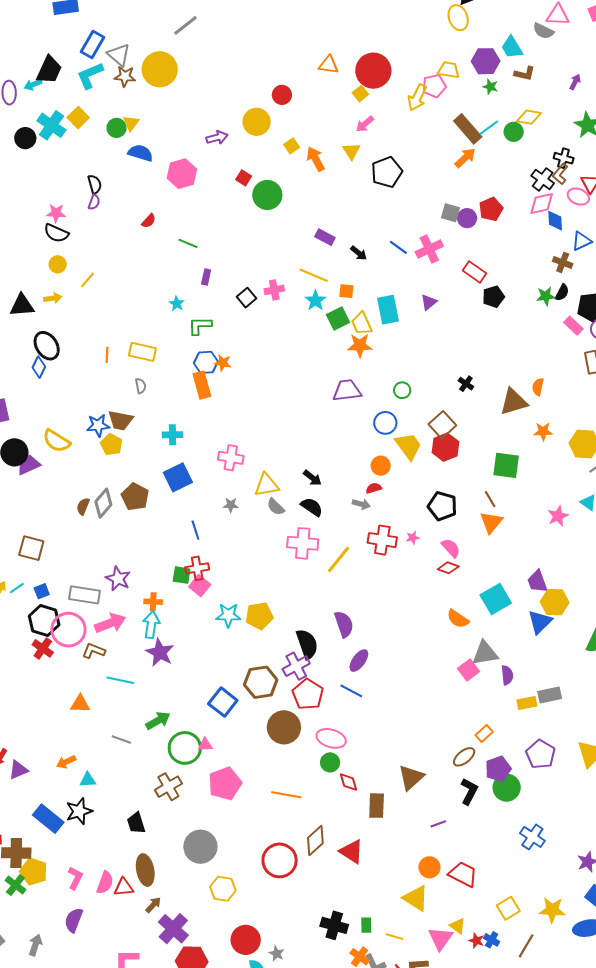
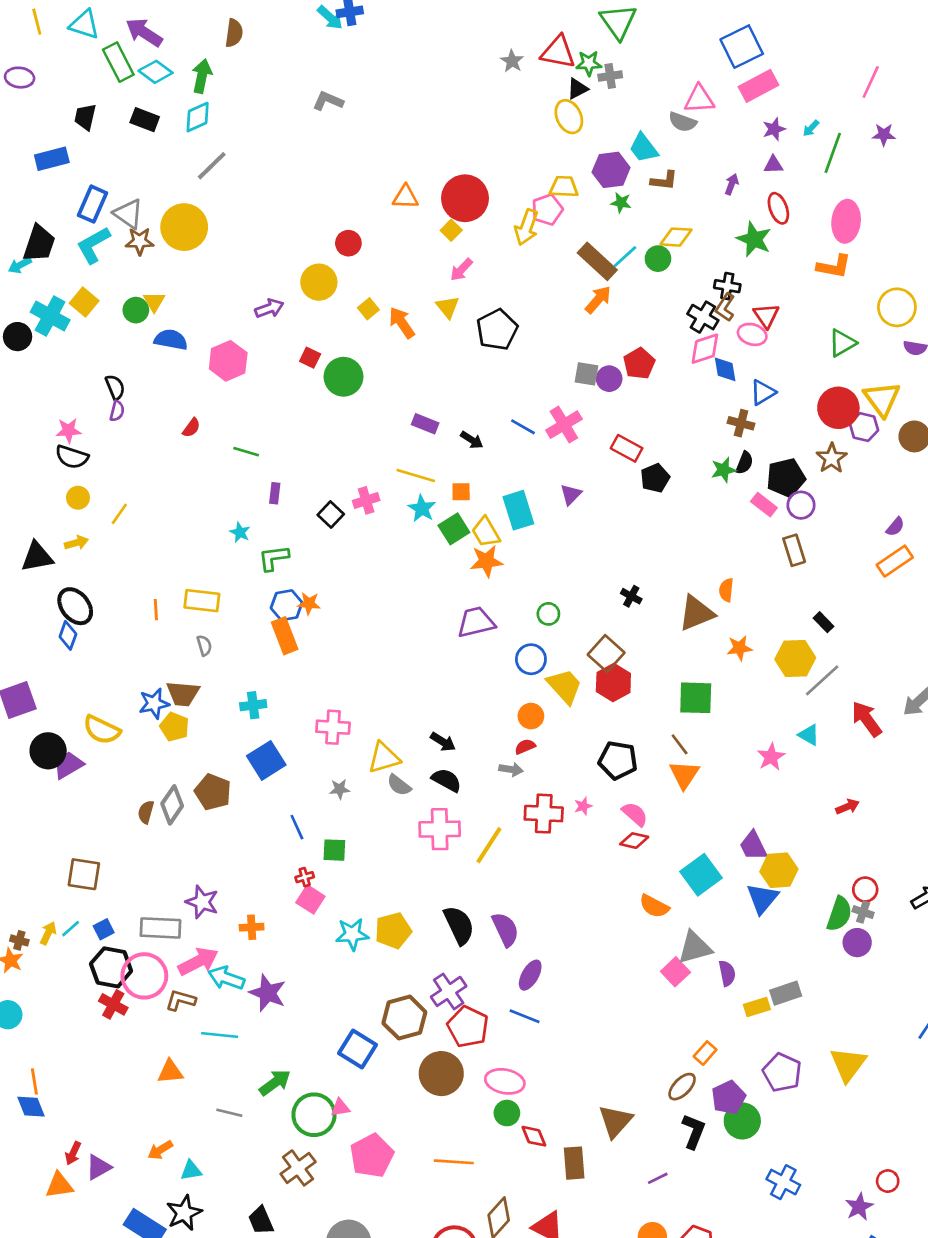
red cross: (197, 568) -> (305, 877), size x0.6
green square: (182, 575) -> (334, 850), moved
cyan arrow: (151, 625) -> (226, 978), moved, turned -72
black semicircle: (307, 644) -> (459, 925), moved

